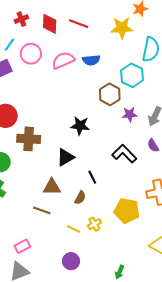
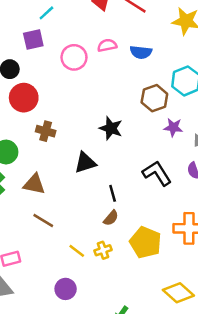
pink circle: (31, 54) -> (74, 57), moved
pink semicircle: (63, 60) -> (107, 45), size x0.7
brown cross: (29, 139) -> (46, 131), size x0.7
brown triangle: (52, 187) -> (34, 184), moved
brown semicircle: (80, 198) -> (111, 218), moved

